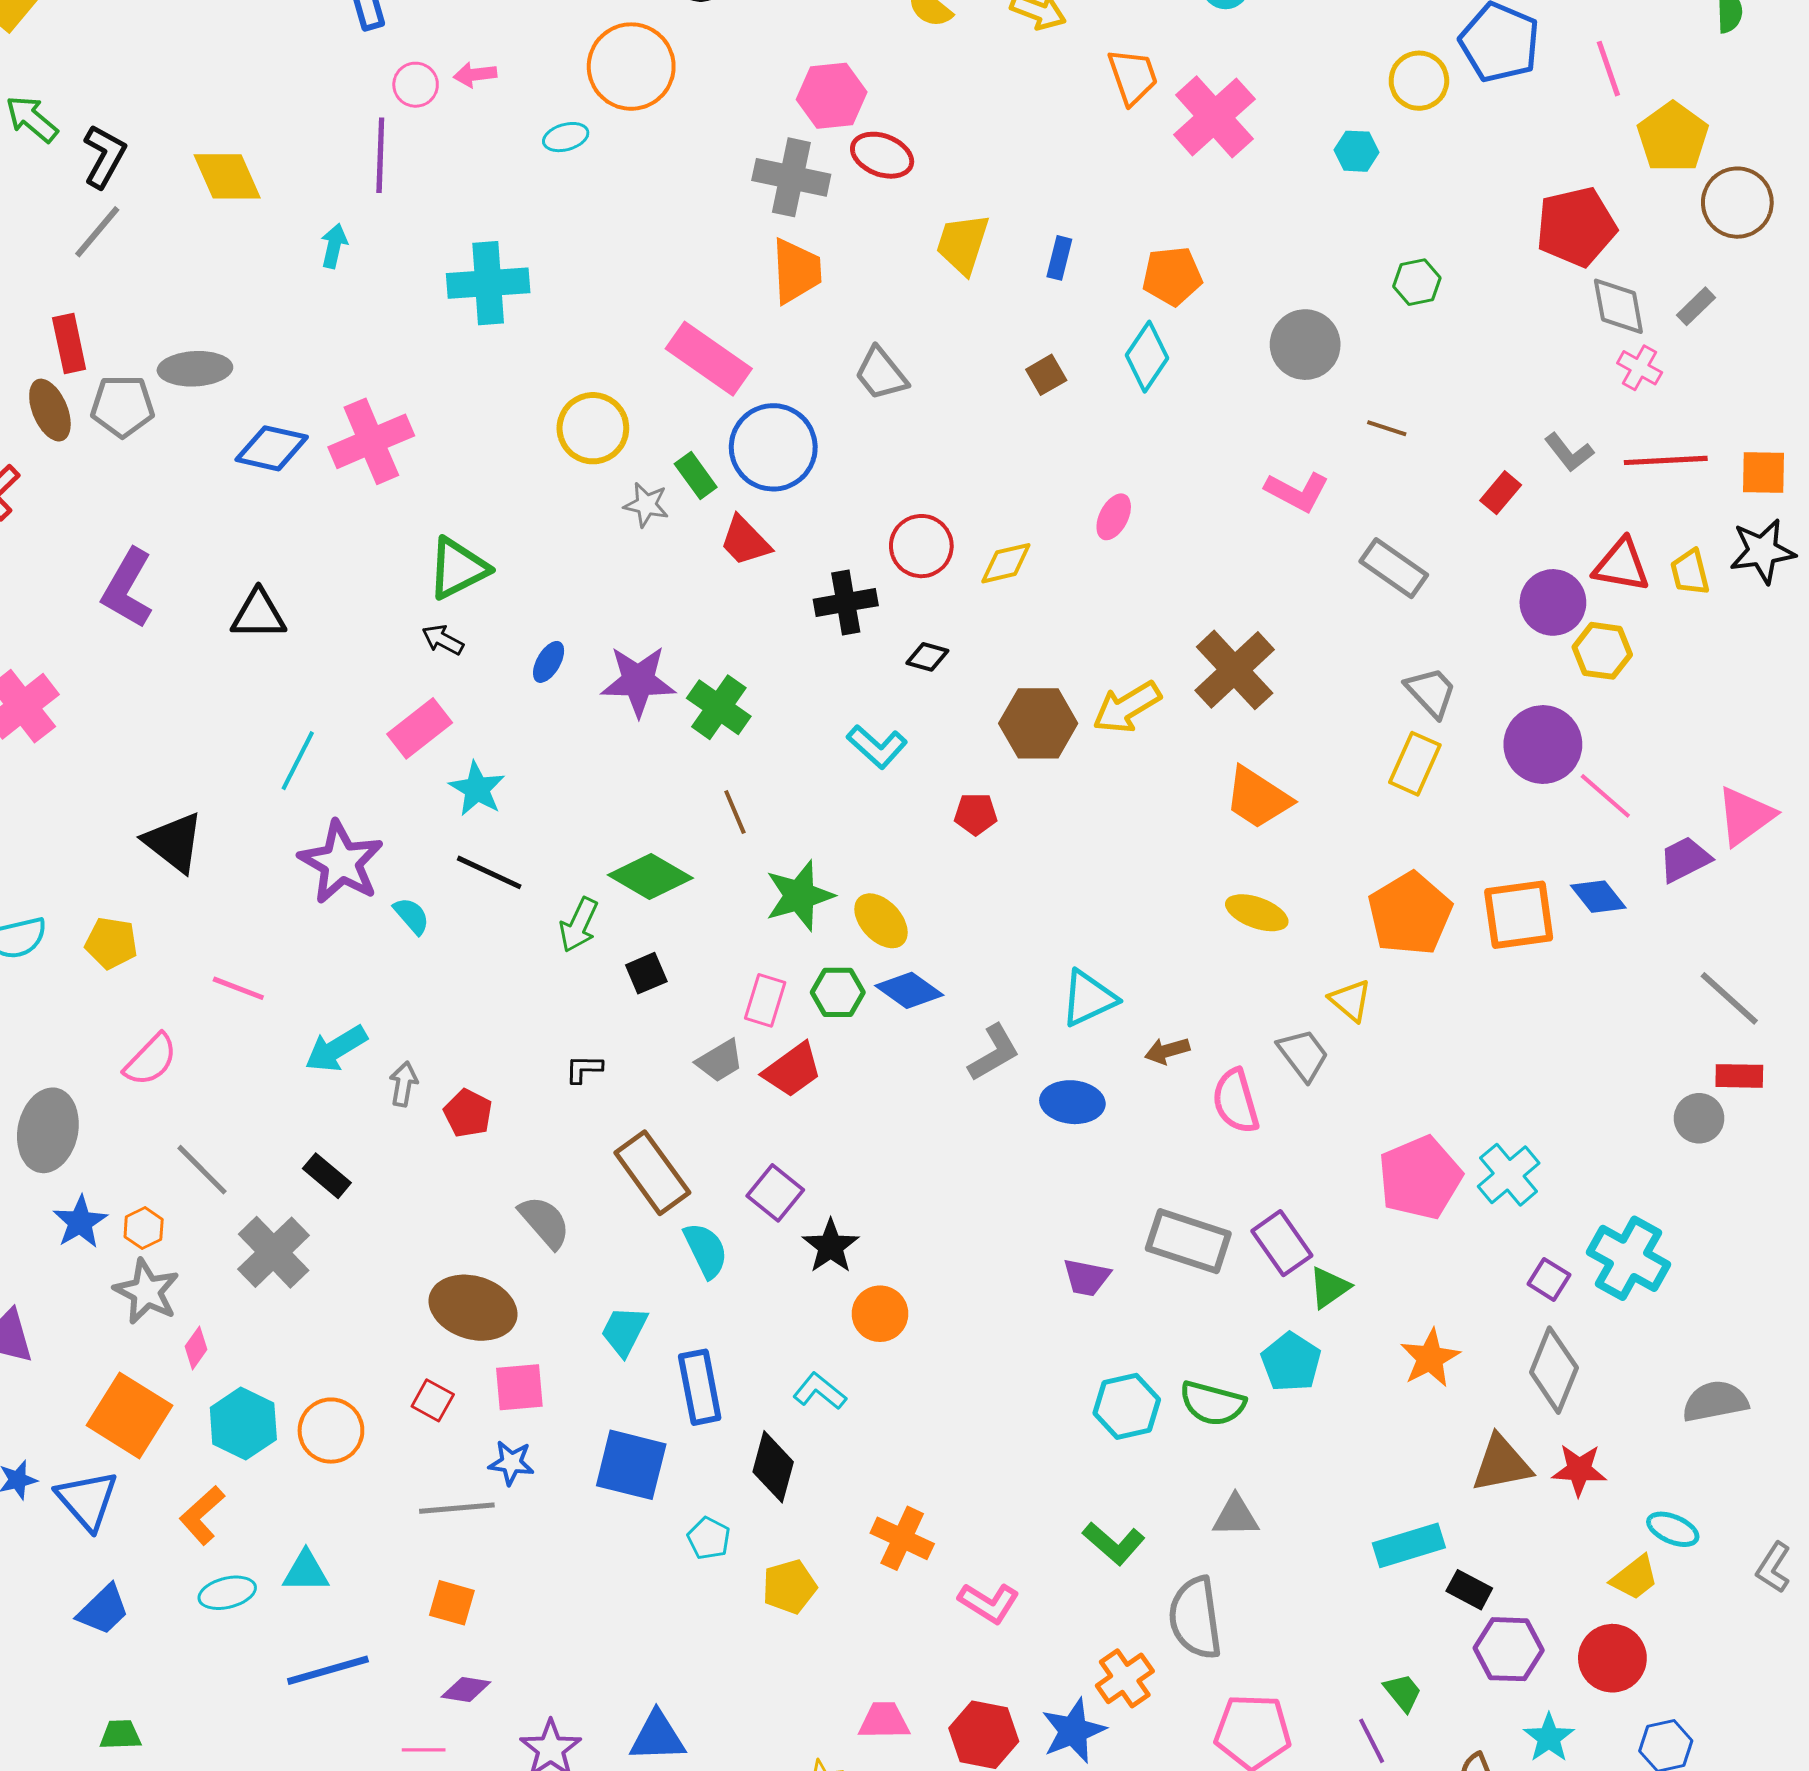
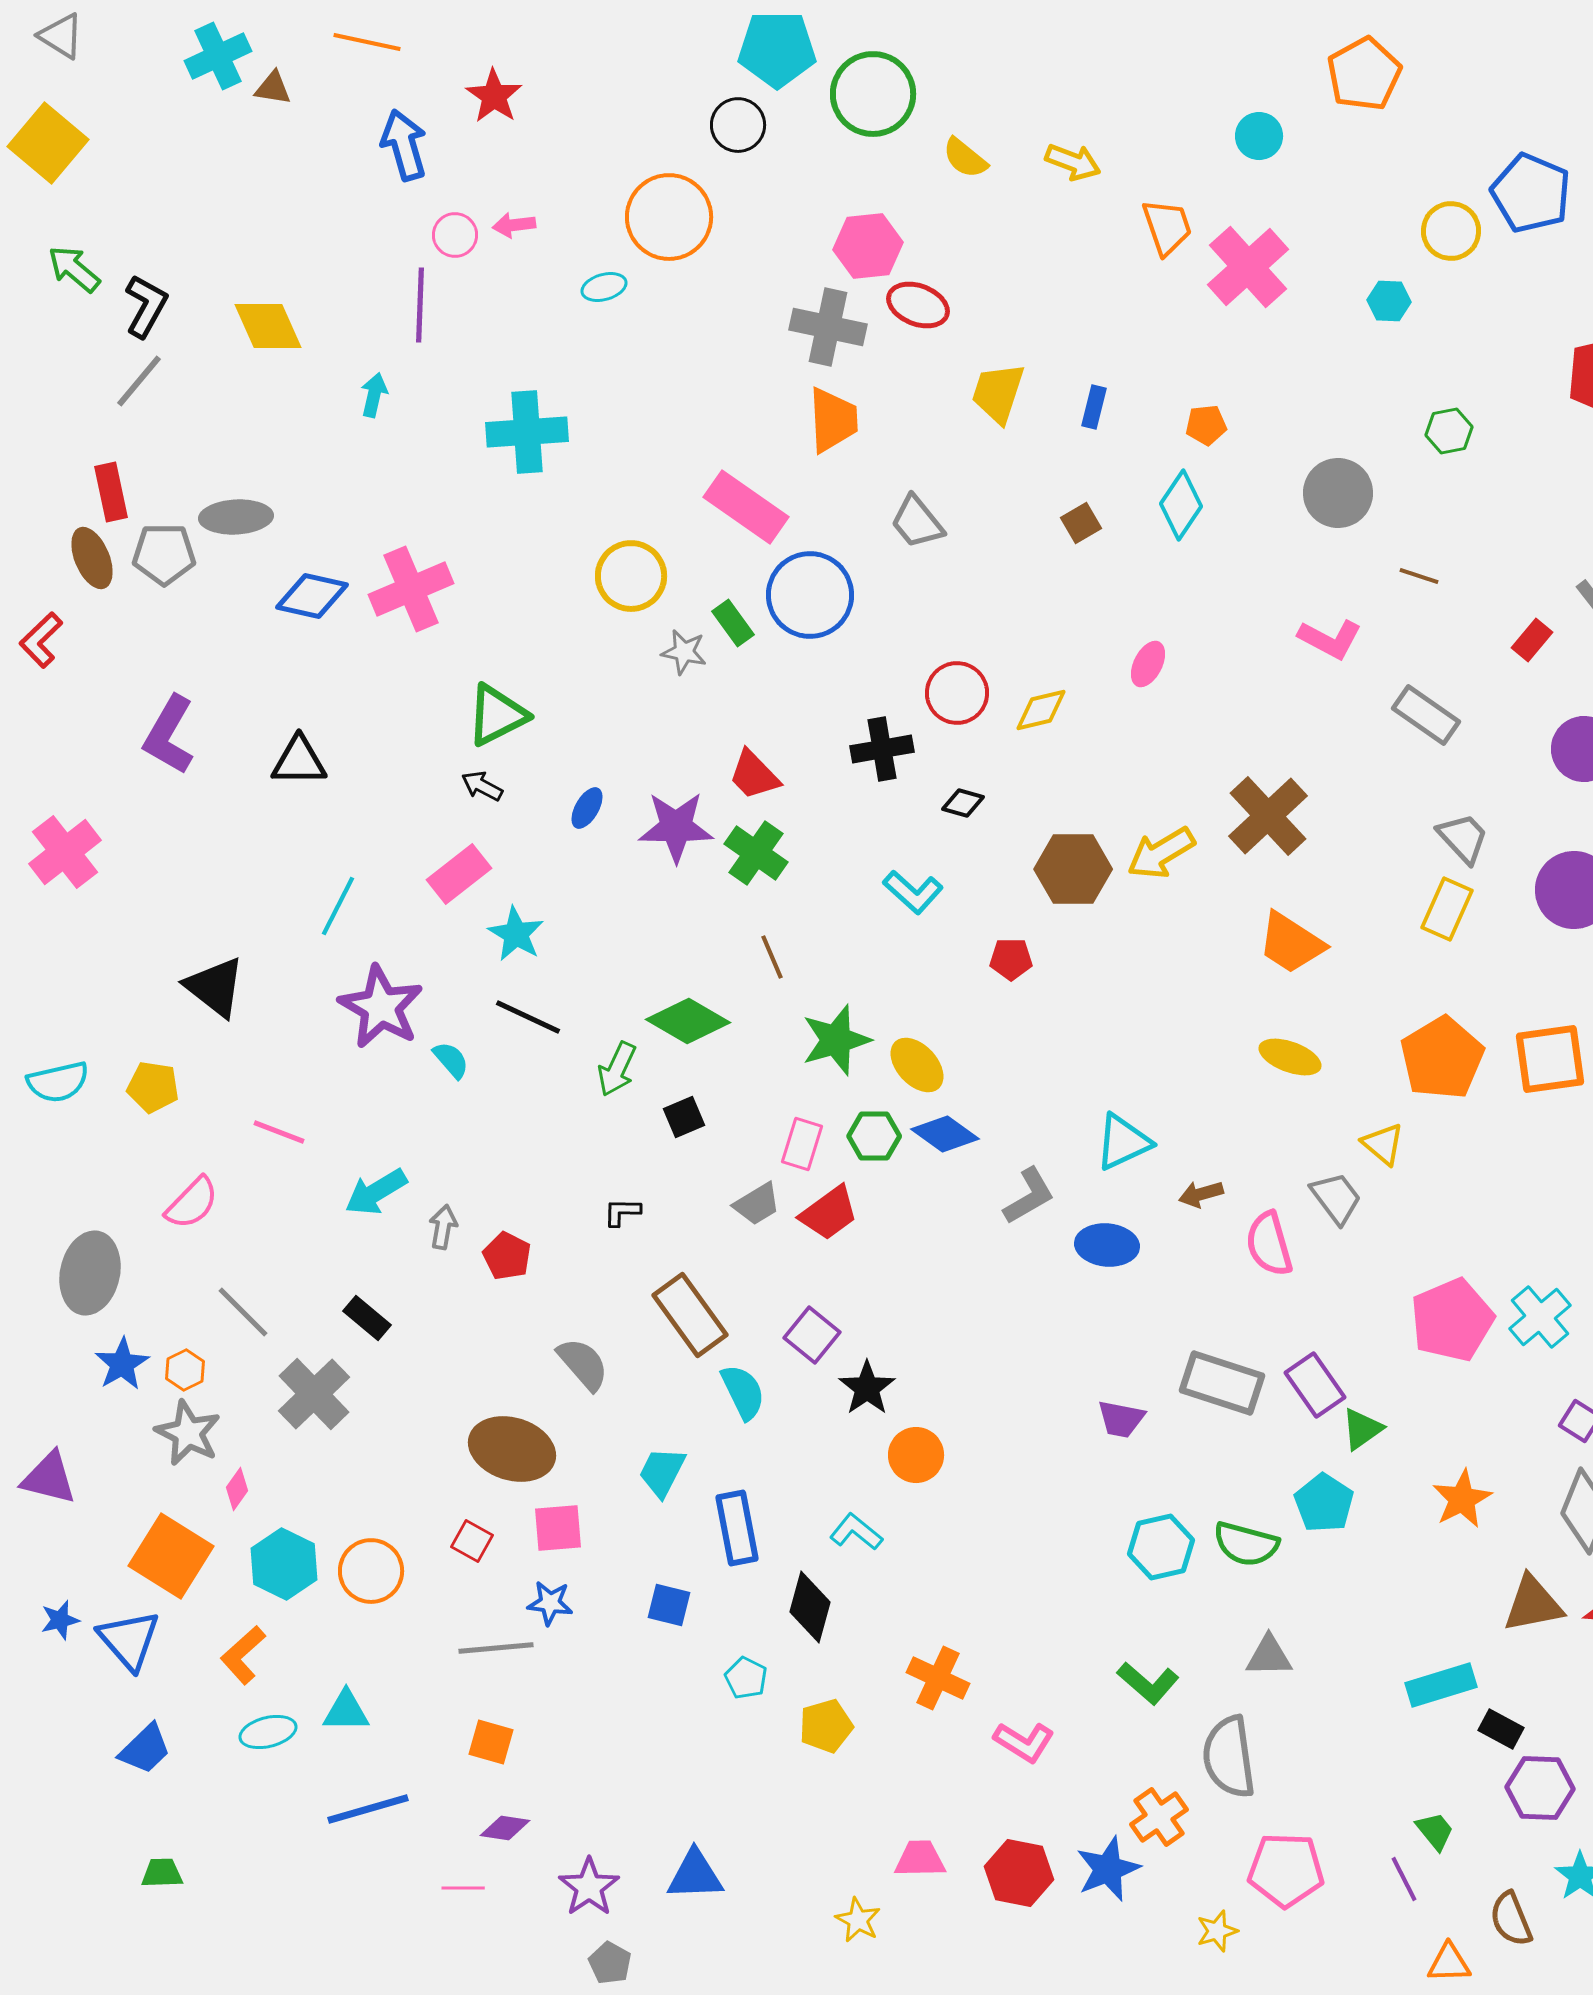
orange pentagon: (1172, 276) -> (1206, 425), size x0.7
red trapezoid: (745, 541) -> (754, 775), moved
blue square: (631, 1465) -> (669, 1605), size x0.6

